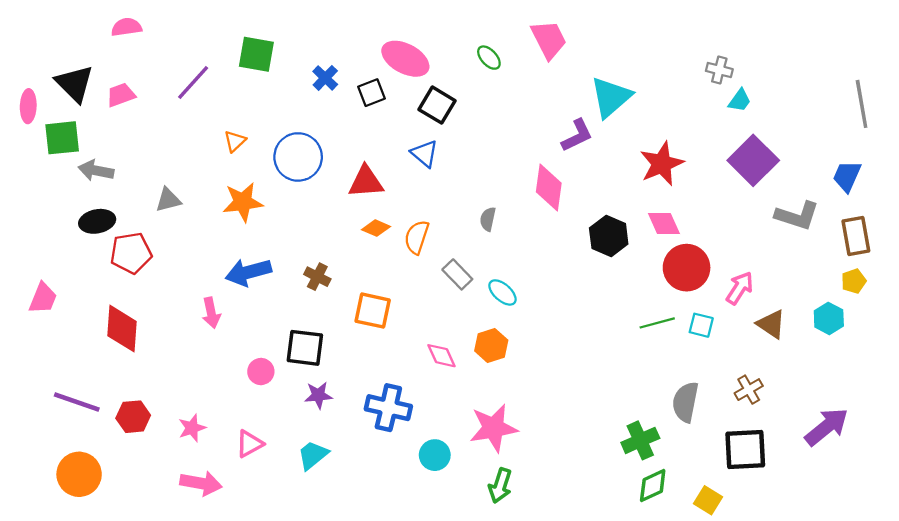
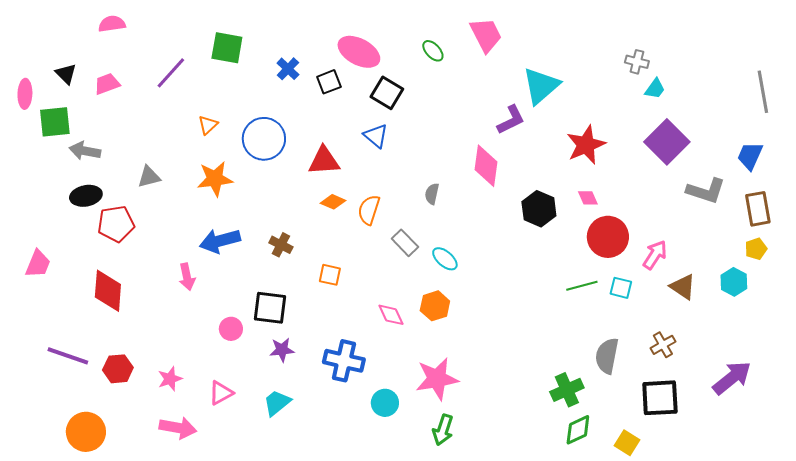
black triangle: (75, 84) -> (66, 74), size x0.6
pink diamond: (664, 224) -> (588, 198), size x0.7
orange square: (373, 311) -> (330, 275), size x0.7
orange circle: (79, 474) -> (86, 432), moved

